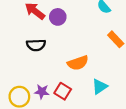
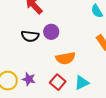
purple circle: (58, 17) -> (51, 32), moved
red square: (63, 91) -> (58, 82), moved

